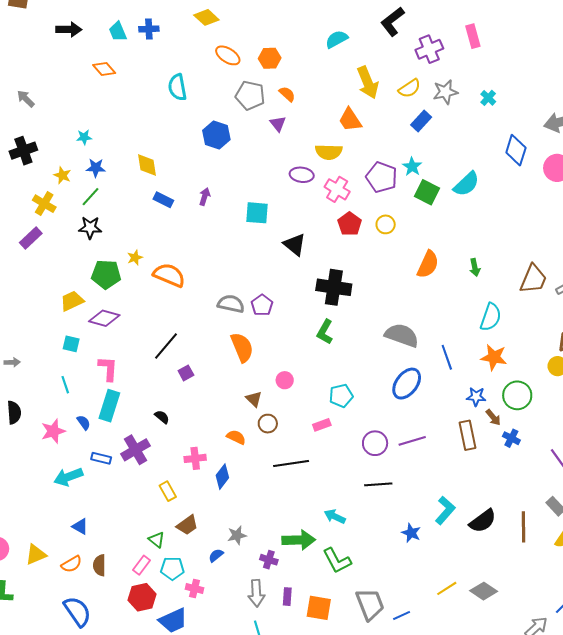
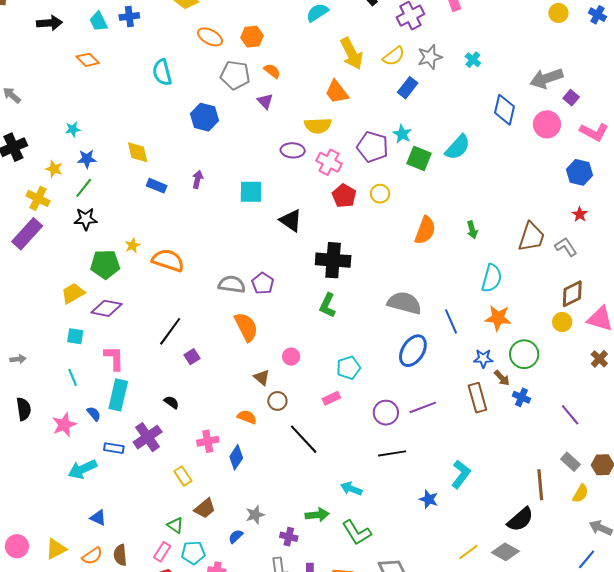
purple rectangle: (31, 238) -> (27, 234), size x1.4
black line: (291, 464) -> (304, 439), turned 60
black semicircle: (483, 521) -> (520, 519), moved
green arrow: (299, 540) -> (317, 515), size x0.7

